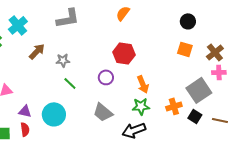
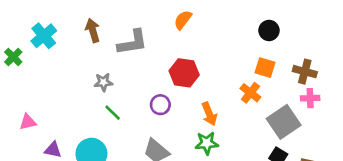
gray L-shape: (68, 18) -> (133, 42), moved
brown arrow: (37, 51) -> (93, 30), moved, turned -60
brown cross: (215, 52) -> (305, 72), turned -36
orange cross: (174, 106) -> (250, 93), moved, turned -35

